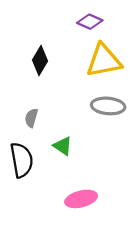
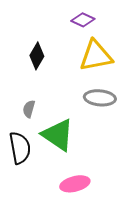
green triangle: (63, 146) -> (58, 135), size x1.8

